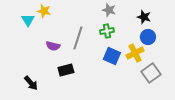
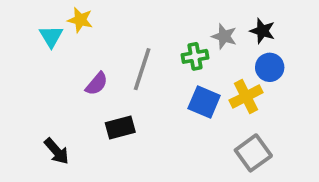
gray star: (109, 10) -> (224, 36), moved
purple semicircle: (53, 46) -> (97, 84), turned -64
gray square: (151, 73) -> (253, 153), moved

